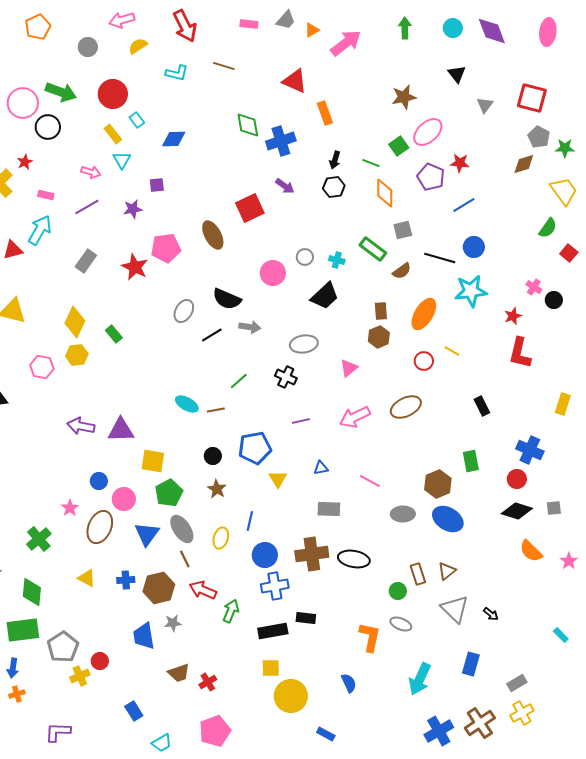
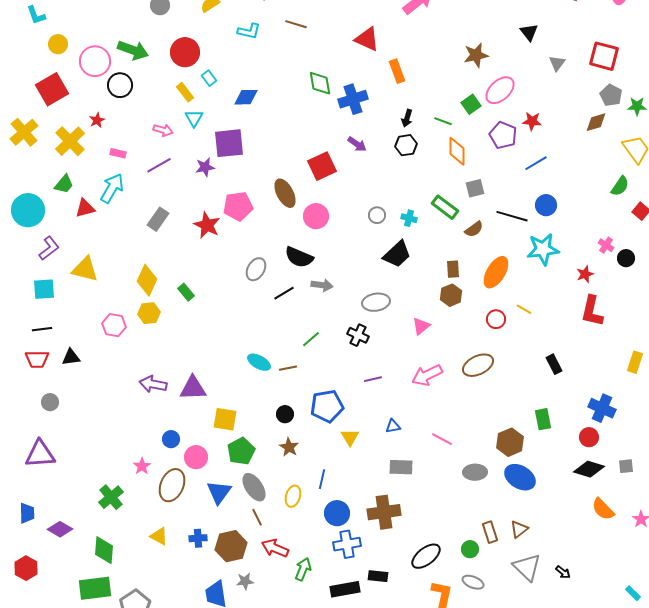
purple square: (157, 185) -> (229, 143), size x2.0
pink circle: (273, 273) -> (316, 216), moved
black ellipse: (354, 559) -> (426, 556), moved, turned -48

